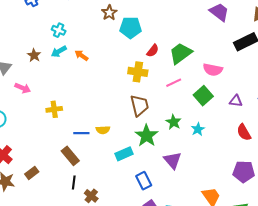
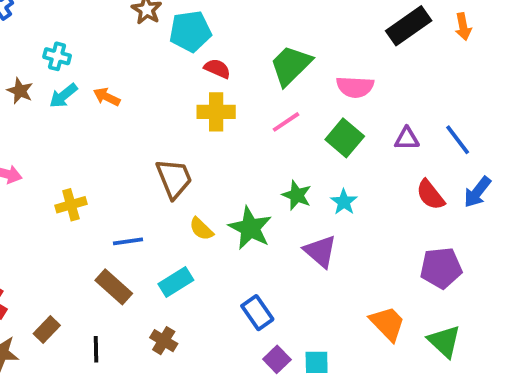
red semicircle: (153, 51) -> (217, 69), moved, turned -96
brown star: (34, 55) -> (20, 91), moved
brown trapezoid: (139, 105) -> (174, 179), moved
yellow semicircle: (103, 130) -> (201, 229), moved, turned 56
cyan rectangle: (124, 154) -> (176, 282), moved
purple triangle: (173, 160) -> (320, 251), moved
black line: (74, 183) -> (96, 349), moved
brown cross: (91, 196) -> (164, 341), moved

